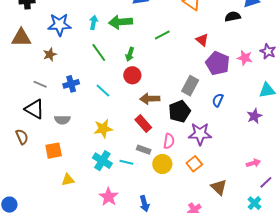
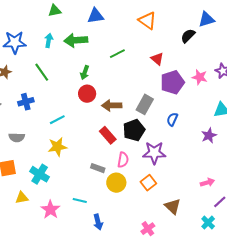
black semicircle: (233, 17) -> (188, 36), turned -35
green line: (99, 53) -> (42, 72), moved
purple pentagon: (218, 63) -> (172, 82), turned 30
cyan line: (103, 91) -> (57, 120), moved, turned -70
brown arrow: (150, 99) -> (112, 105), moved
red rectangle: (143, 124) -> (108, 135), moved
cyan cross: (102, 161) -> (40, 174), moved
cyan line: (126, 162) -> (80, 200), moved
pink star: (109, 197) -> (50, 210), moved

